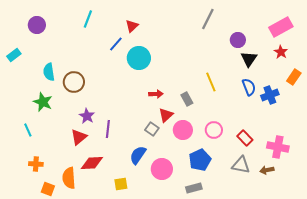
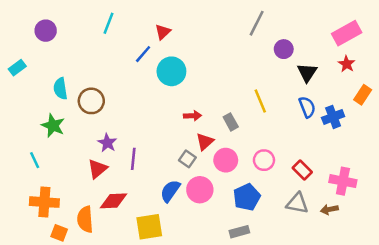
purple circle: (238, 40) -> (284, 49), moved
orange cross: (36, 164) -> (44, 202), size x1.6
pink circle: (162, 169) -> (200, 190), moved
yellow square: (121, 184) -> (149, 227), size x1.6

